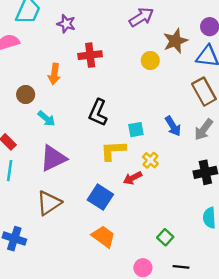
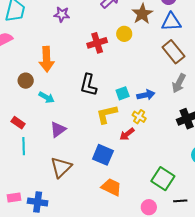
purple star: (66, 24) -> (62, 14), moved
red cross: (90, 55) -> (97, 43), moved
orange arrow: (54, 74) -> (46, 59), size x1.4
blue arrow: (173, 126) -> (146, 95), moved, turned -60
purple triangle: (53, 158) -> (58, 129), size x0.7
green square: (165, 237) -> (163, 179), size x1.6

